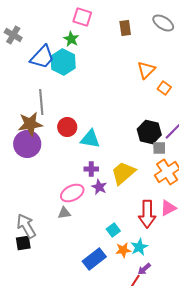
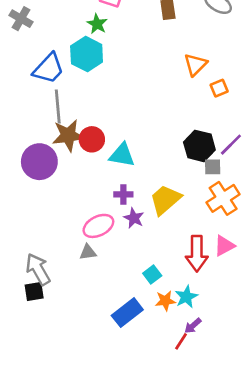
blue trapezoid: (42, 57) -> (49, 68), moved
orange square: (164, 88) -> (219, 88), turned 32
brown star: (30, 124) -> (68, 135), moved

